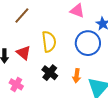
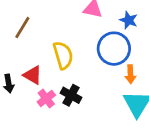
orange arrow: (77, 76) -> (130, 74), moved
pink cross: (16, 84) -> (46, 98), moved, turned 32

